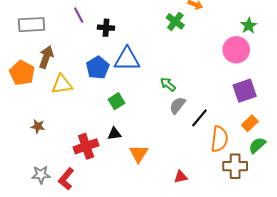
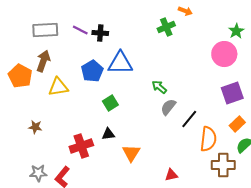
purple line: (79, 15) -> (80, 30), moved, turned -35
green cross: (175, 21) -> (166, 27), turned 30
gray rectangle: (31, 25) -> (45, 30), moved

